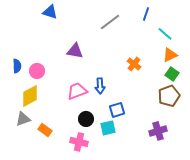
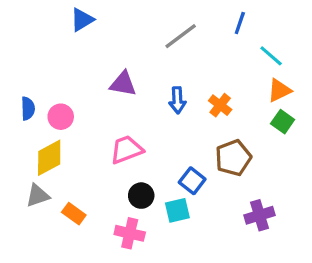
blue triangle: (50, 12) -> (82, 20), turned -49
blue arrow: (100, 86) -> (177, 100), moved
brown pentagon: (169, 96) -> (233, 158), moved
blue square: (117, 110) -> (192, 181), turned -35

